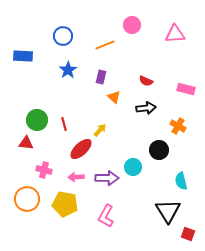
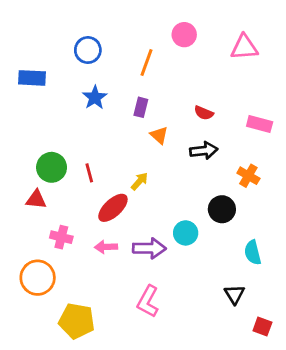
orange line: (105, 45) -> (146, 63), turned -48
yellow pentagon: (65, 204) -> (77, 321), moved
black triangle: (168, 211) -> (234, 294), size x0.6

